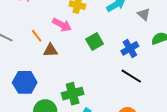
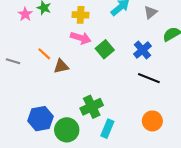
gray triangle: (144, 14) -> (151, 12), turned 48
pink arrow: (62, 25) -> (81, 38), moved
blue hexagon: (25, 82) -> (41, 119), moved

